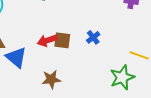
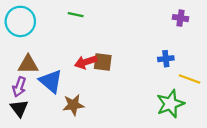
blue cross: (93, 37) -> (166, 59), moved, turned 32
brown star: (51, 79) -> (73, 105), moved

